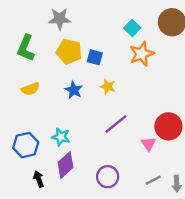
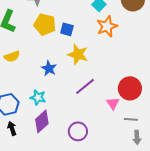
yellow star: (108, 87) -> (78, 54), size x1.5
blue star: (74, 90) -> (49, 68), moved
black arrow: (39, 179) -> (12, 128), moved
gray line: (153, 180) -> (131, 119), moved, turned 32

